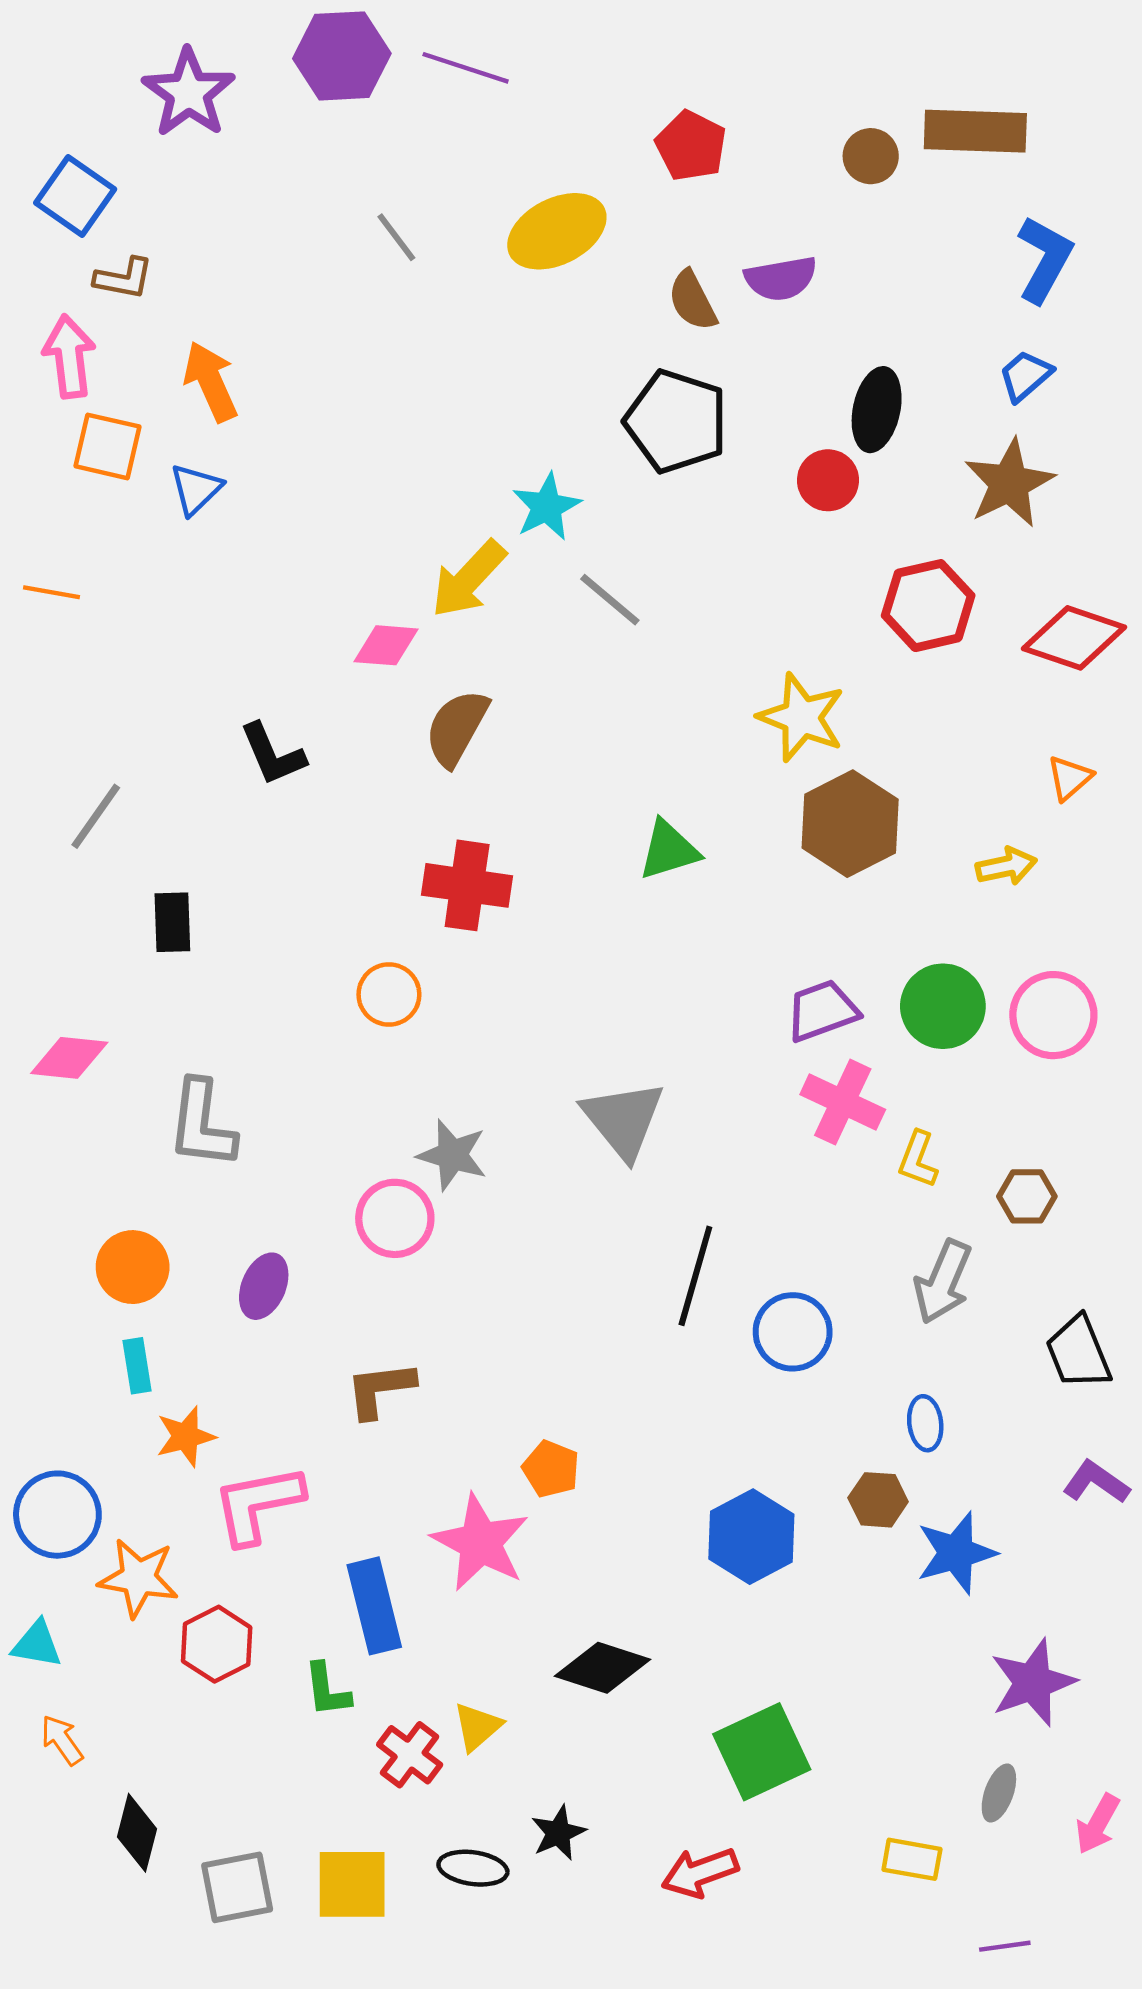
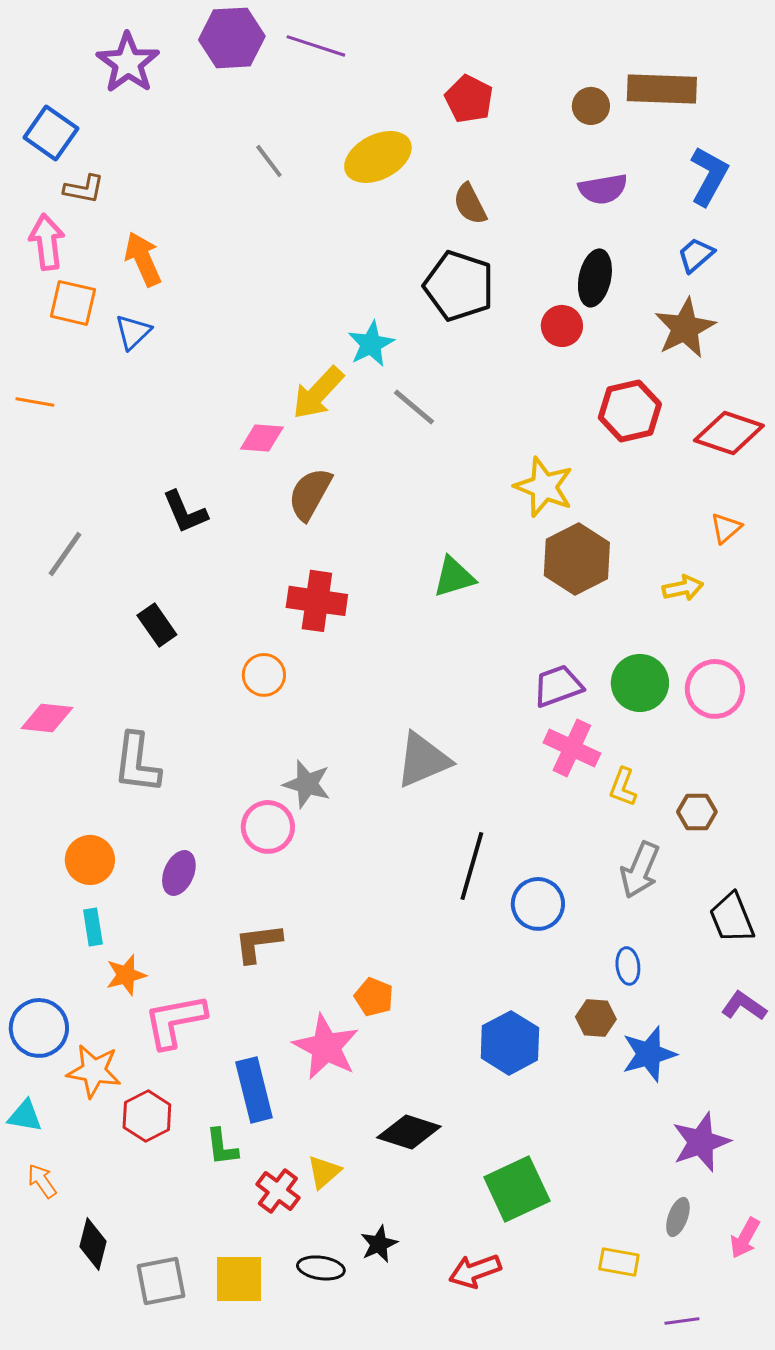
purple semicircle: (781, 278) -> (603, 189), moved
black rectangle: (172, 922) -> (157, 625), moved, turned -33
gray triangle: (623, 1120) -> (423, 760), turned 46

